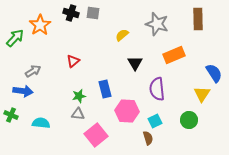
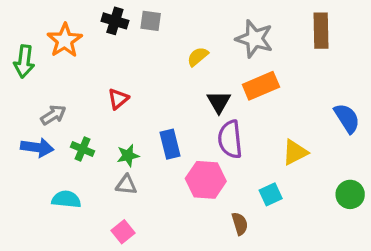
green arrow: (15, 38) -> (24, 61), turned 144
orange rectangle: (174, 55) -> (261, 86), moved
purple semicircle: (157, 89) -> (230, 139), moved
yellow triangle: (202, 94) -> (295, 152), moved, turned 30
green cross: (11, 115) -> (83, 149), moved
green circle: (189, 120) -> (350, 194), moved
cyan square: (155, 121) -> (271, 194), moved
pink square: (96, 135) -> (123, 232), moved, size x0.6

